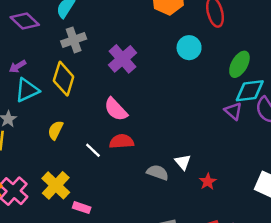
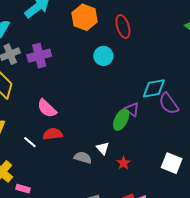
purple cross: (122, 59) -> (39, 56), moved, turned 30
green ellipse: (239, 64) -> (121, 120), moved
purple triangle: (233, 111) -> (132, 110), moved

